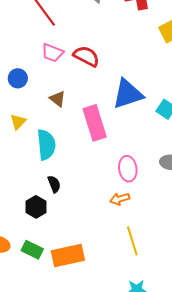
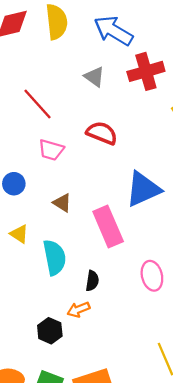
red semicircle: (86, 56) -> (102, 133), moved
yellow triangle: (18, 122) -> (19, 234), turned -36
black semicircle: (54, 184) -> (92, 281), moved, turned 36
orange arrow: (120, 199) -> (79, 309), moved

